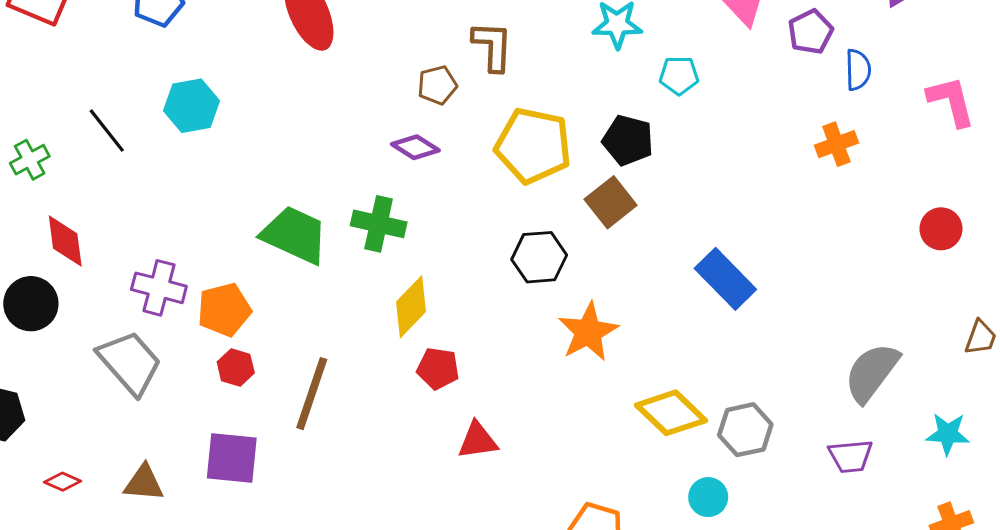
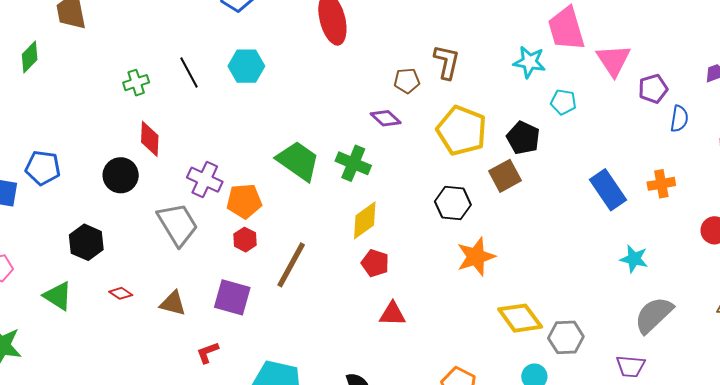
orange cross: (836, 144) -> (661, 184), moved
blue rectangle: (725, 279) -> (608, 190), moved
cyan star: (948, 434) -> (634, 259), moved

